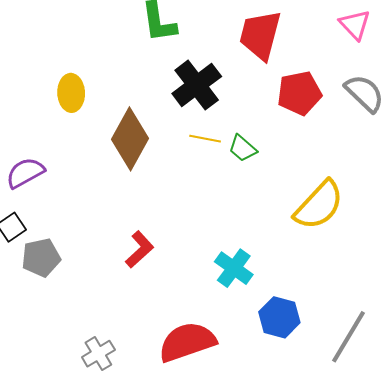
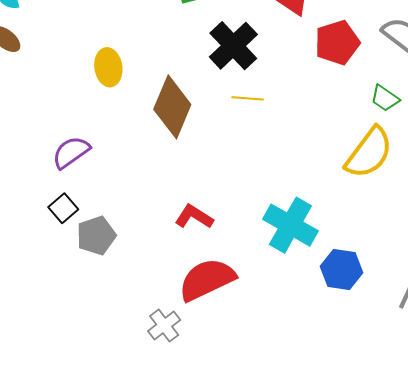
green trapezoid: (243, 148) -> (385, 98), moved
red L-shape: (140, 249) -> (194, 217), turned -99
cyan cross: (234, 268) -> (290, 225), size x1.4
red semicircle: (187, 342) -> (207, 280), moved

